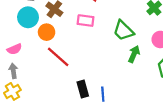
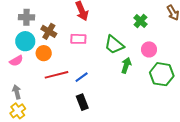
pink semicircle: (14, 49) -> (16, 61), moved
red line: (58, 57) -> (57, 75), turned -50
blue line: (103, 94) -> (82, 77), moved, turned 64

